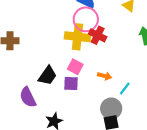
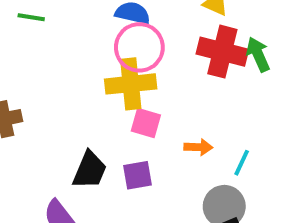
red cross: (98, 35) -> (222, 52), moved, size x1.4
pink square: (75, 67) -> (146, 123), moved

